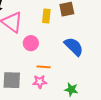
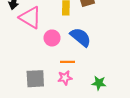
blue semicircle: (74, 47) -> (81, 37), moved

